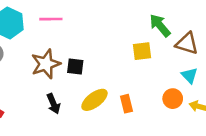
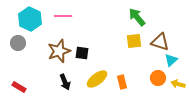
green arrow: (160, 25) -> (137, 17), moved
brown triangle: (187, 43) -> (160, 42), moved
cyan triangle: (189, 75) -> (171, 60), turned 32

